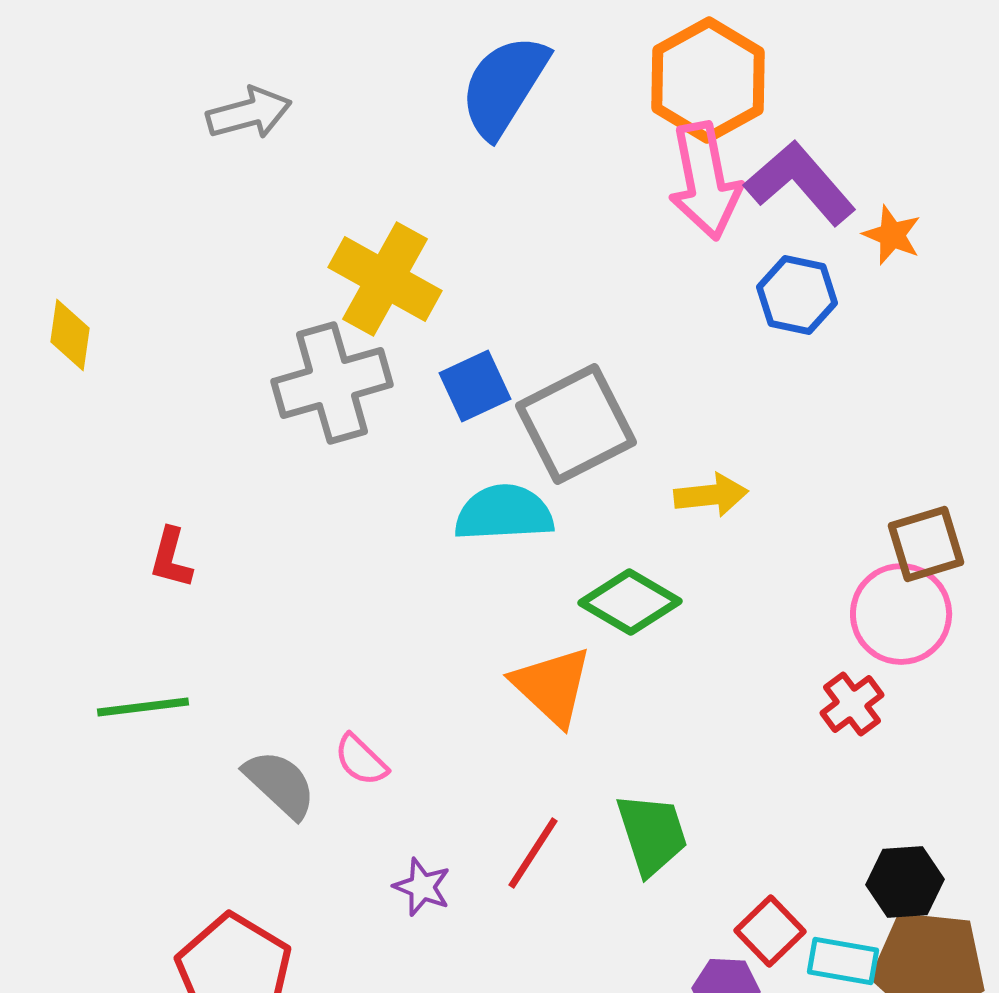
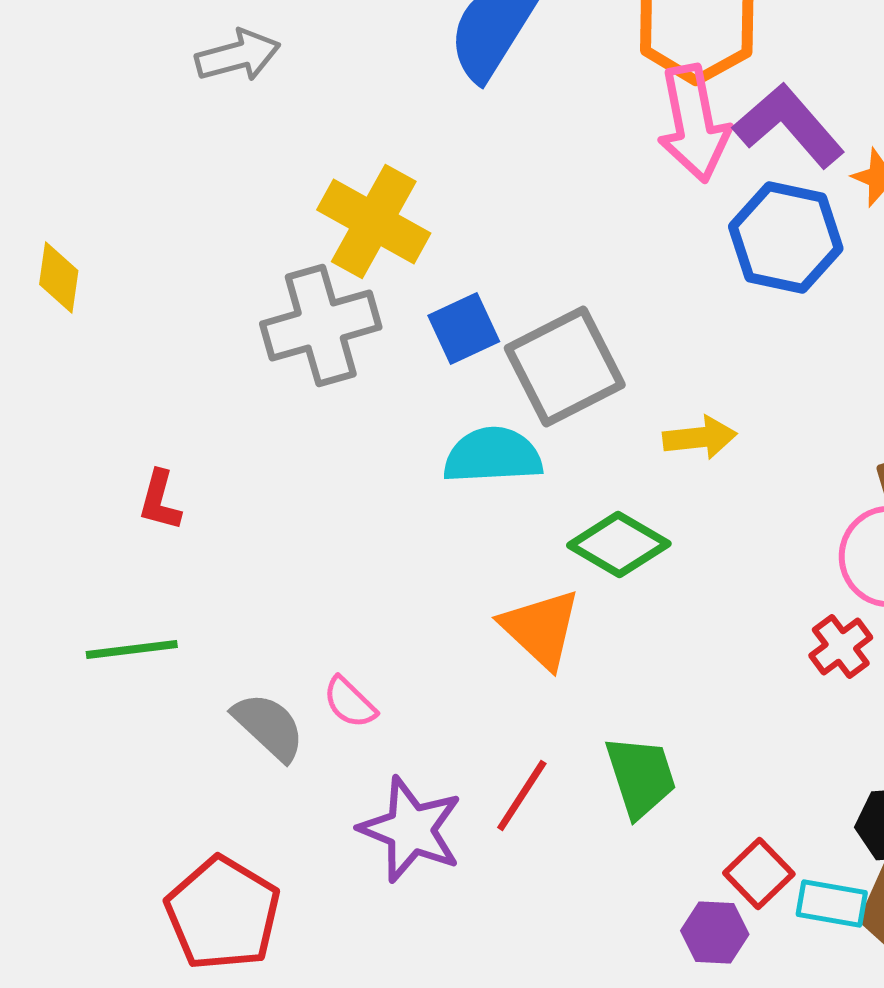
blue hexagon: (797, 295) -> (786, 238), size x1.4
purple star: (422, 887) -> (411, 830), size x1.8

